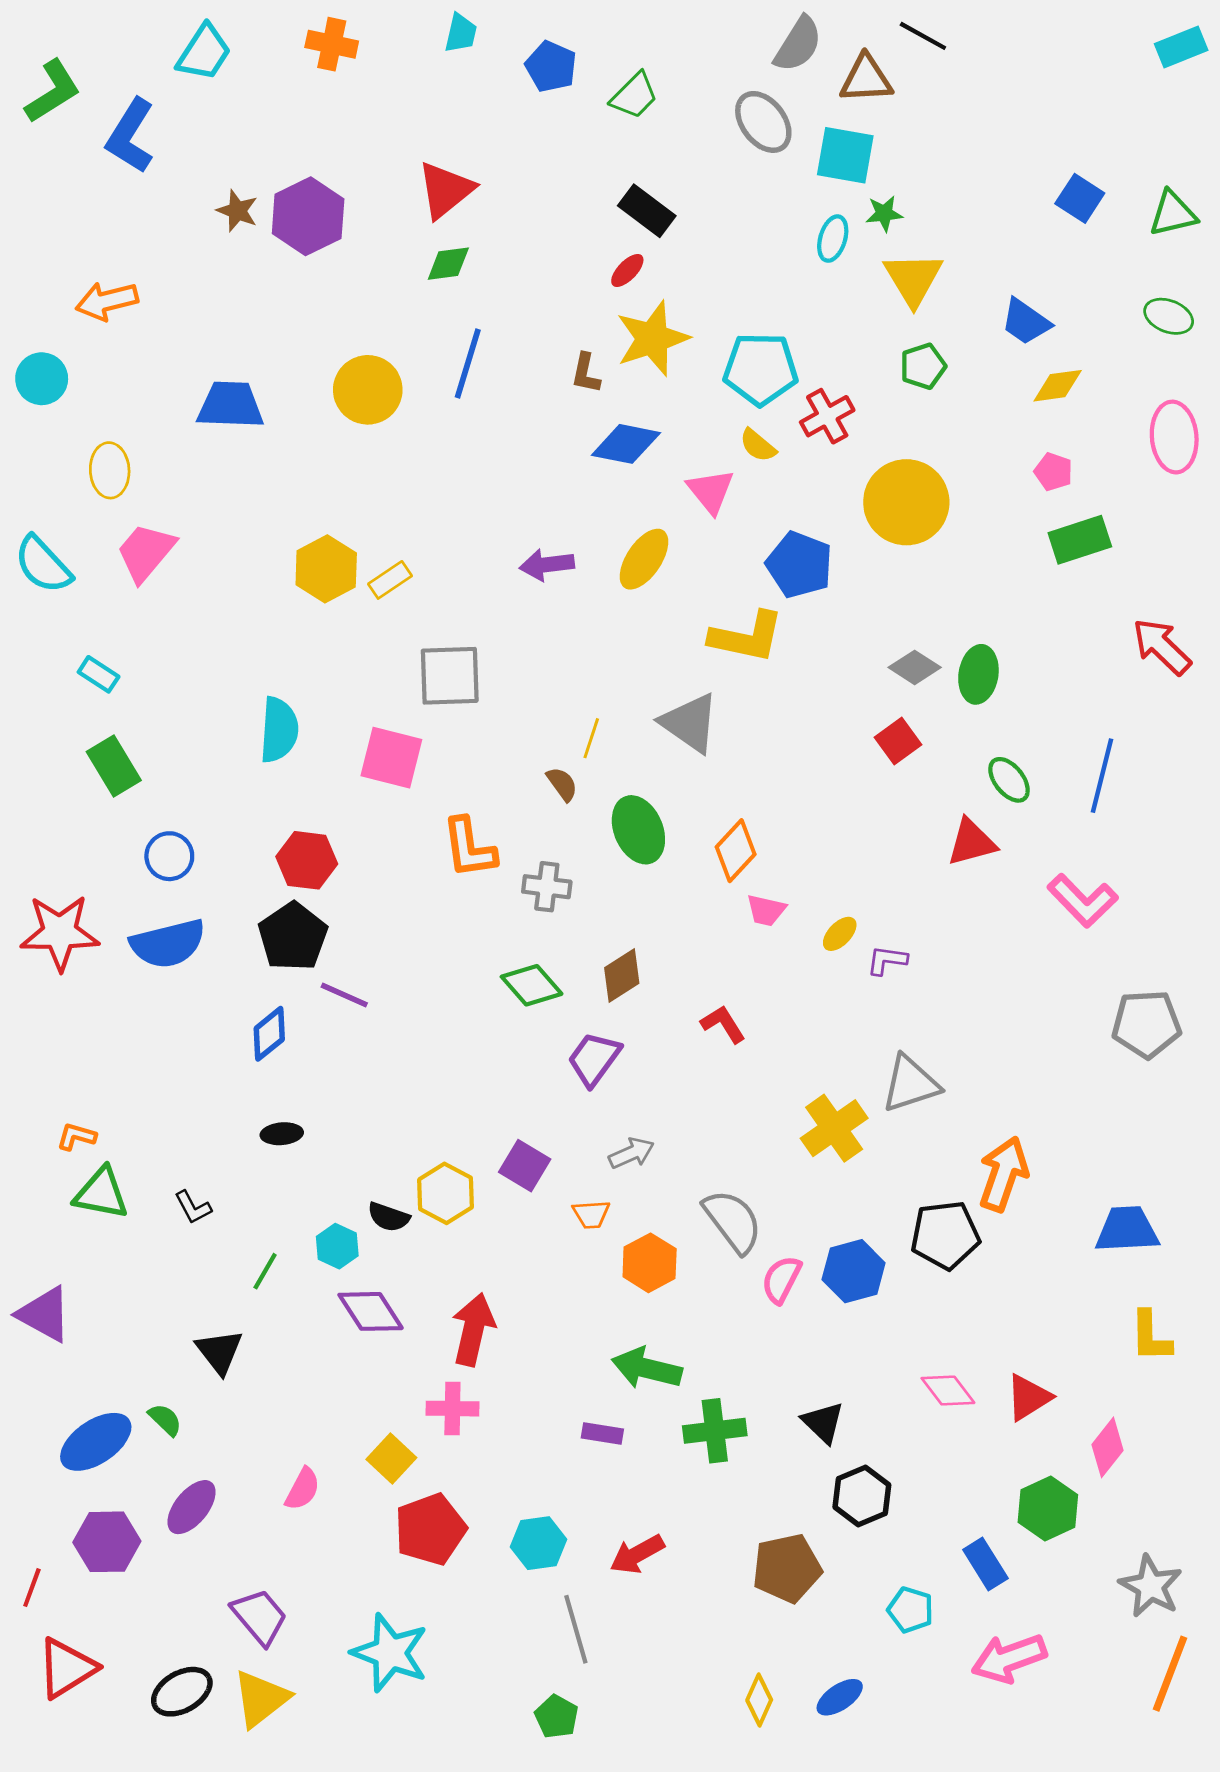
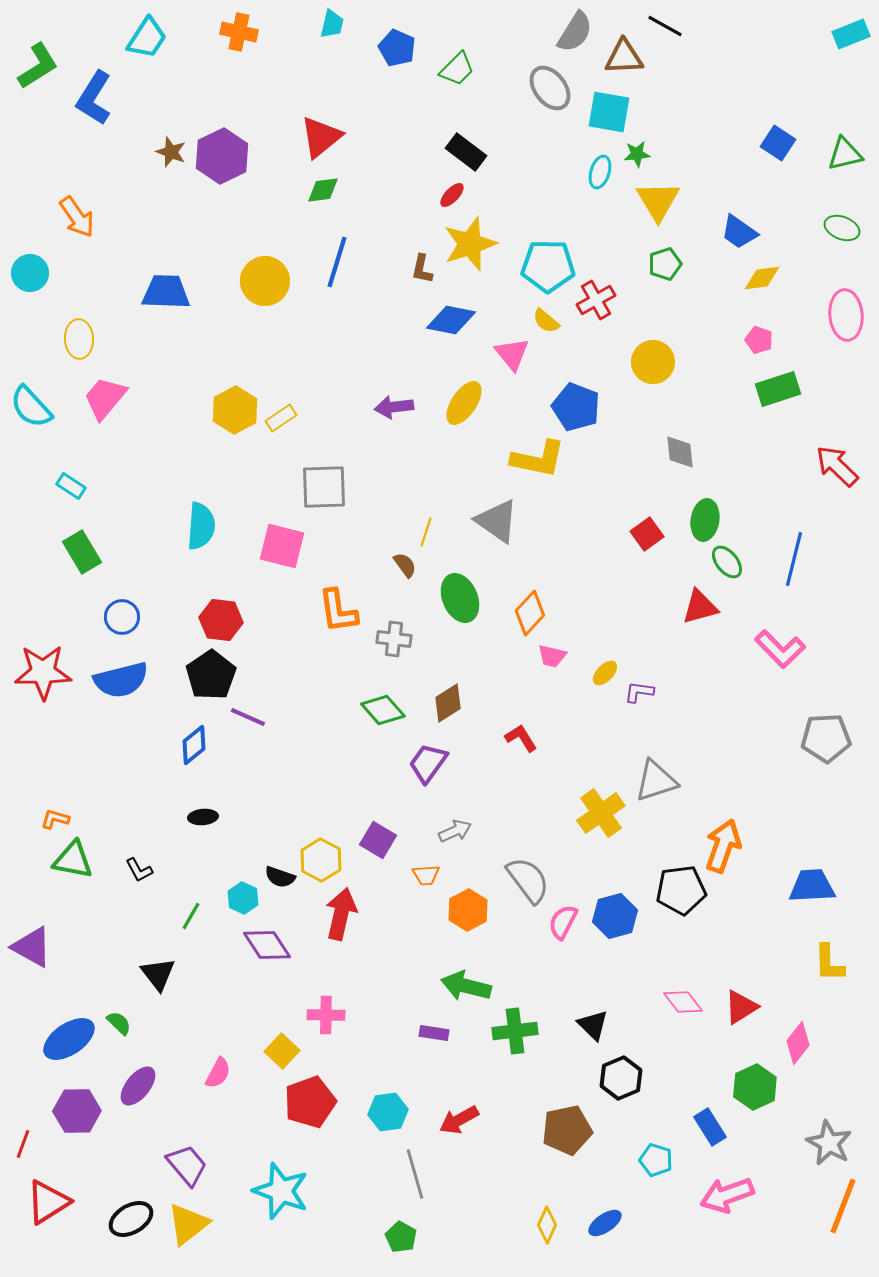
orange arrow: (107, 301) -> (77, 217), turned -111
yellow circle: (906, 502) -> (653, 362), size x0.7
gray diamond: (915, 667) -> (680, 452), moved, turned 51
green ellipse: (978, 674) -> (705, 520), moved
red arrow: (473, 1329) -> (341, 914), moved

